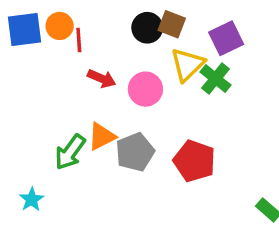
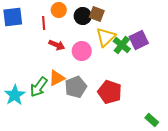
orange circle: (60, 26) -> (59, 10), moved
purple square: (226, 38) -> (139, 40), moved
cyan star: (32, 199) -> (15, 95), moved, size x1.5

